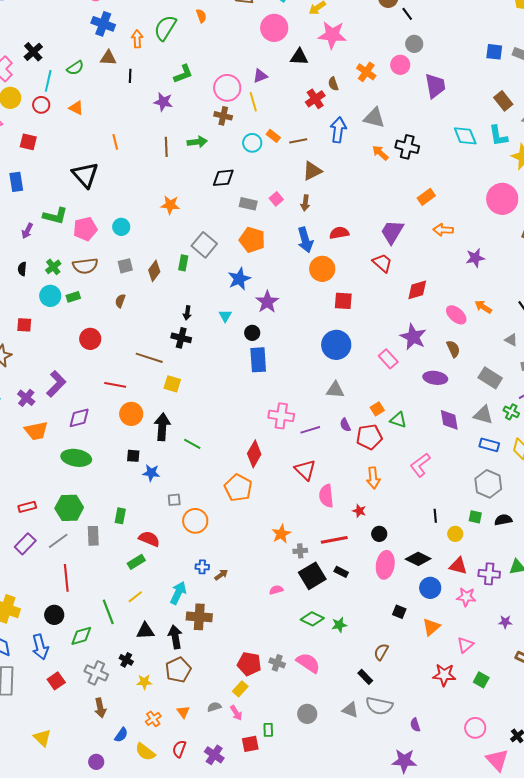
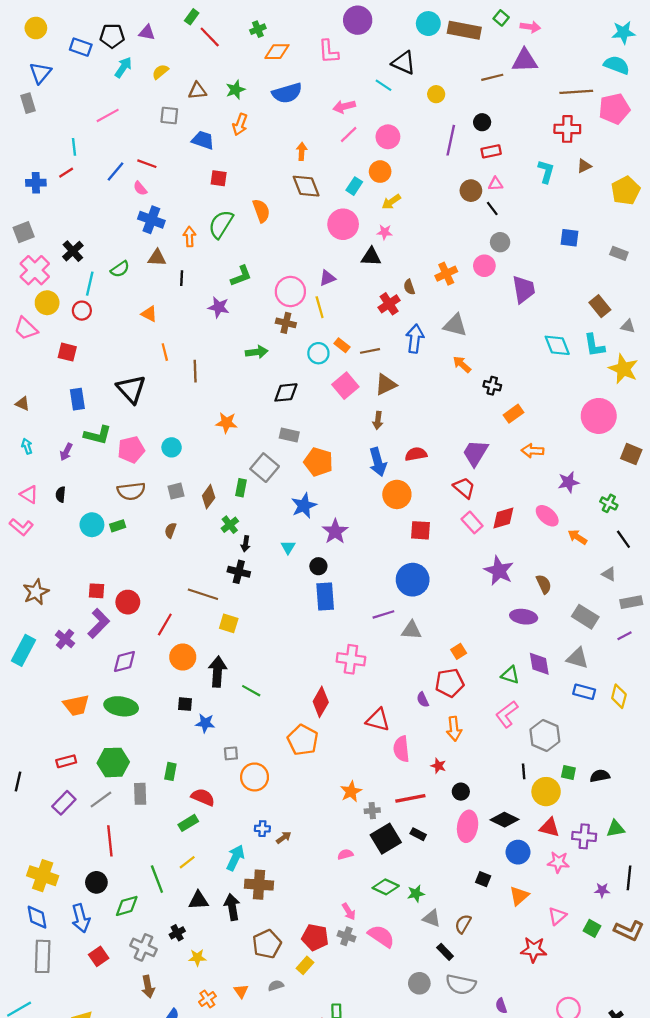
orange semicircle: (201, 16) -> (261, 211), size x1.5
pink star: (332, 35) -> (385, 232), moved, size x0.5
blue square: (494, 52) -> (570, 238), moved
orange cross: (366, 72) -> (446, 274), turned 30
orange triangle: (76, 108) -> (149, 314), moved
brown line: (166, 147) -> (195, 371), moved
black cross: (407, 147) -> (492, 386), moved, size x0.7
blue rectangle: (16, 182) -> (77, 399), moved
pink square: (276, 199) -> (345, 386), moved, size x1.6
gray rectangle: (248, 204) -> (289, 435), moved
green cross: (53, 267) -> (230, 525), moved
pink ellipse: (456, 315) -> (547, 516), moved
red square: (24, 325) -> (96, 591), moved
red circle: (90, 339) -> (128, 602), moved
pink rectangle: (388, 359) -> (472, 522), moved
red line: (115, 385) -> (165, 625), turned -70
green cross: (511, 412) -> (609, 503), moved
green triangle: (398, 420) -> (510, 675), moved
purple semicircle: (345, 425) -> (423, 700), moved
purple line: (310, 430) -> (383, 614), moved
orange trapezoid: (36, 431) -> (76, 705), moved
red triangle: (305, 470) -> (378, 720), turned -30
gray hexagon: (488, 484) -> (545, 736), moved
yellow circle: (455, 534) -> (546, 792), size x1.6
black cross: (126, 660) -> (177, 933), turned 32
brown pentagon: (178, 670) -> (267, 944), moved
green square: (481, 680) -> (592, 928), moved
gray triangle: (350, 710) -> (432, 918), moved
pink arrow: (236, 713) -> (349, 912), moved
gray circle: (307, 714) -> (419, 983), moved

